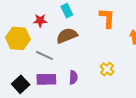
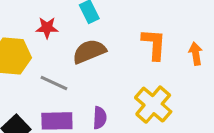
orange L-shape: (107, 18) -> (154, 44), moved
yellow cross: (107, 69) -> (153, 105), size x1.6

